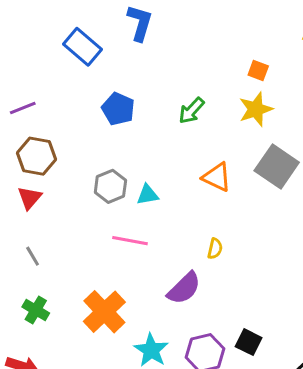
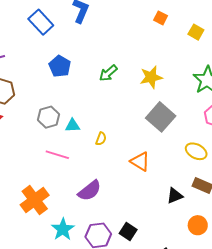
orange square: (258, 70) -> (161, 18), moved
orange triangle: (217, 177) -> (140, 161), moved
yellow semicircle: (215, 249) -> (101, 139), moved

